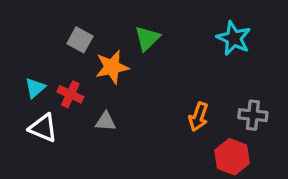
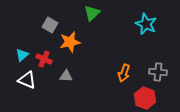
green triangle: (147, 38) -> (92, 13), moved

